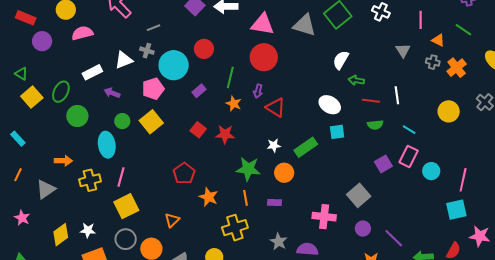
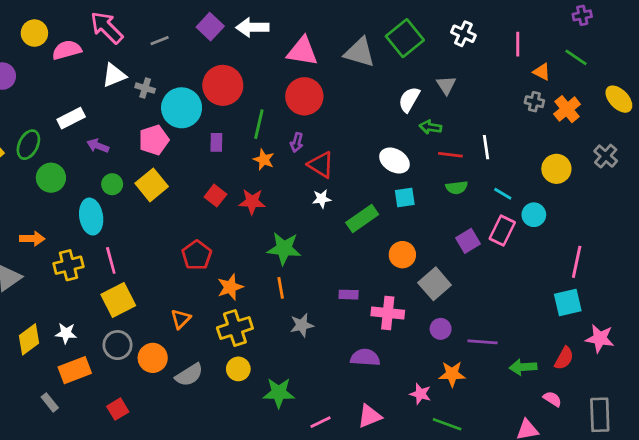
gray line: (153, 28) -> (160, 41), moved
pink semicircle: (82, 33) -> (67, 50), moved
red circle: (204, 49) -> (223, 85), size x1.5
gray triangle: (403, 50) -> (446, 85), moved
white triangle: (124, 60) -> (114, 75), moved
purple rectangle: (199, 91) -> (216, 142), turned -48
white star: (274, 145) -> (322, 199), moved
cyan circle: (431, 171) -> (534, 215), moved
orange circle: (284, 173) -> (402, 255), moved
pink line: (121, 177) -> (111, 260), turned -30
orange star: (209, 197) -> (230, 287), turned 30
purple rectangle: (274, 203) -> (349, 295), moved
yellow cross: (235, 228) -> (235, 328), moved
purple line: (394, 238) -> (483, 342), turned -40
gray star: (279, 242) -> (302, 325), moved, turned 30

